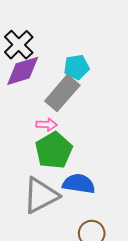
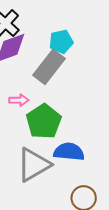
pink arrow: (47, 125) -> (19, 100), moved

